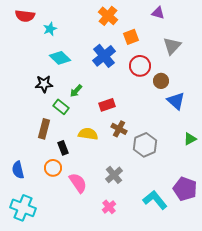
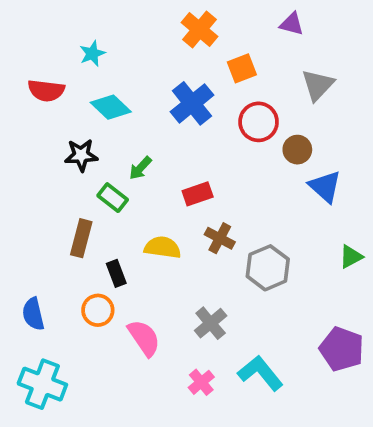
red semicircle: (25, 16) -> (46, 90), moved
cyan L-shape: (155, 200) -> (260, 373), moved

